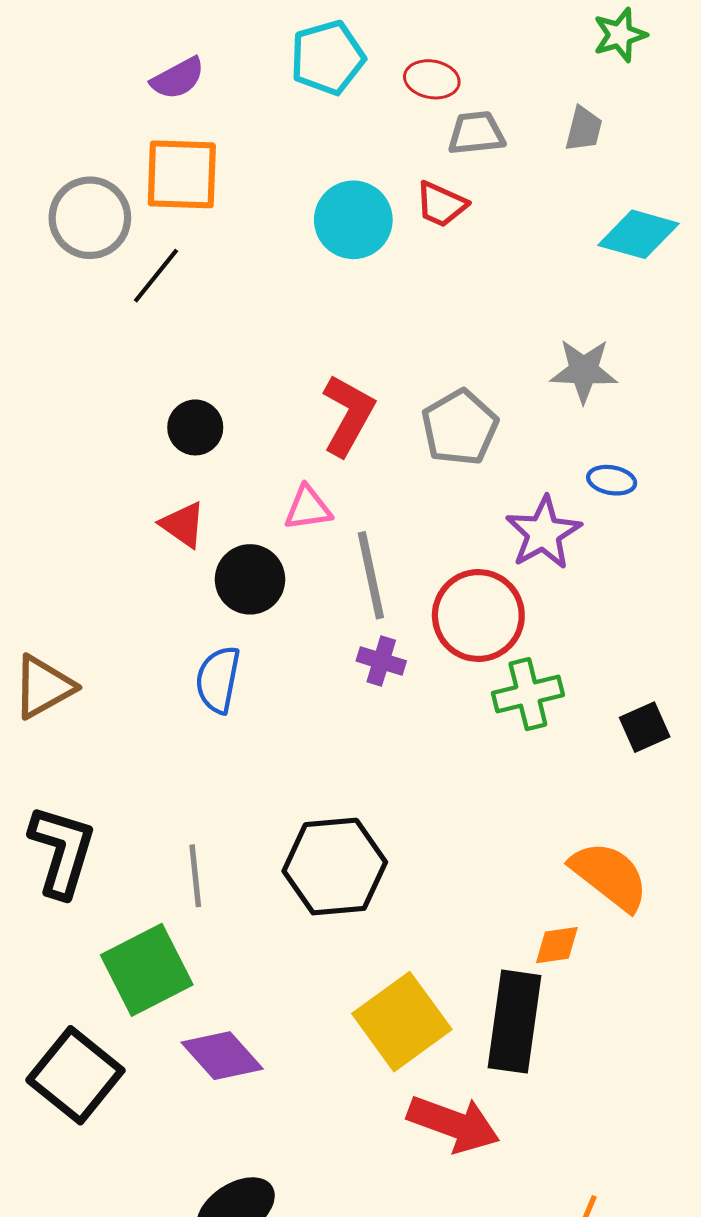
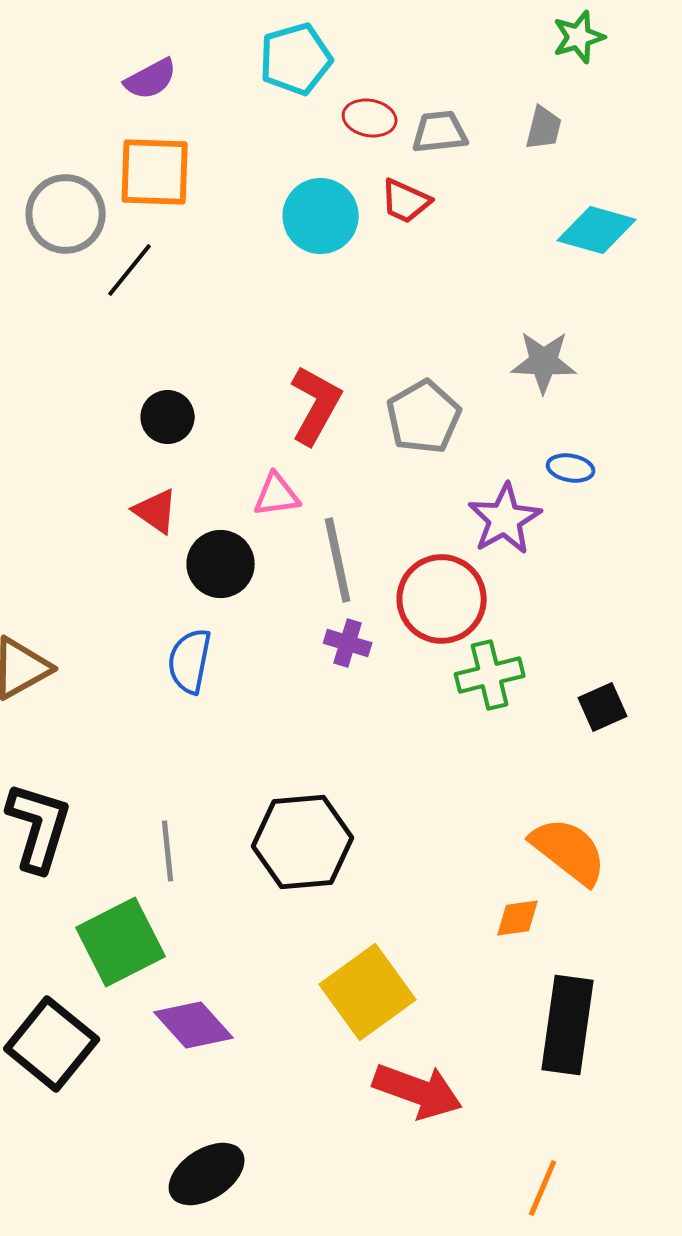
red ellipse: (432, 79) -> (370, 118), moved
black rectangle: (514, 1022) -> (568, 1025), moved

